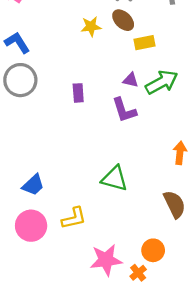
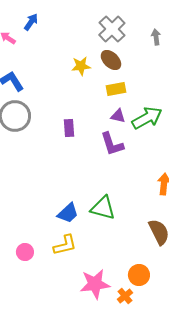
yellow rectangle: (145, 43) -> (116, 89), moved
blue trapezoid: (33, 185) -> (68, 213), moved
pink circle: (31, 226) -> (25, 252), size x0.6

